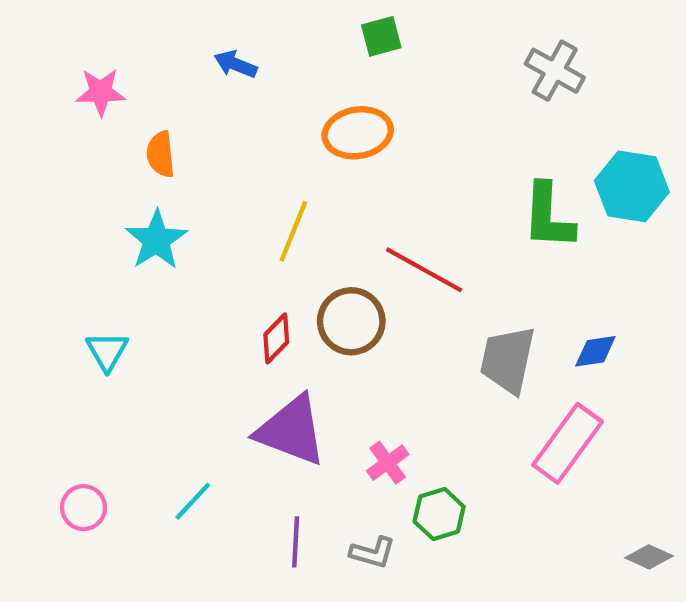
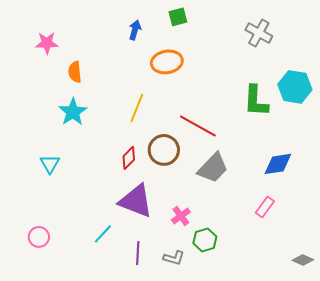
blue arrow: (236, 64) -> (135, 30), moved, turned 84
blue diamond: (595, 351) -> (278, 164), size x1.4
gray trapezoid: (508, 360) -> (213, 168), moved, turned -148
pink rectangle: (568, 443) -> (265, 207), size x0.6
cyan line: (193, 501) -> (103, 234), moved

